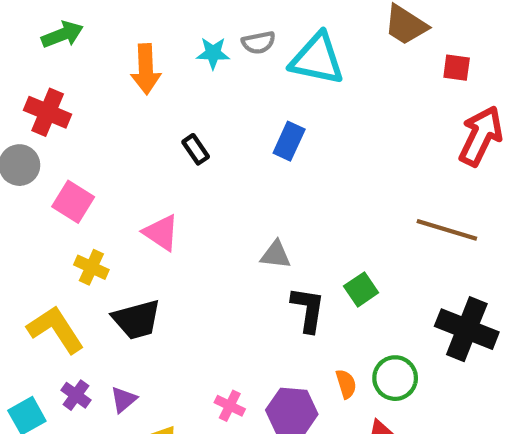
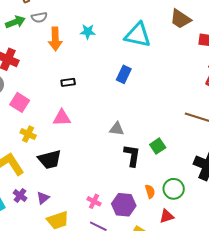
gray semicircle: (259, 43) -> (39, 17), moved
black rectangle: (196, 149) -> (68, 82), moved, turned -64
pink triangle: (161, 233) -> (62, 118), turned -36

